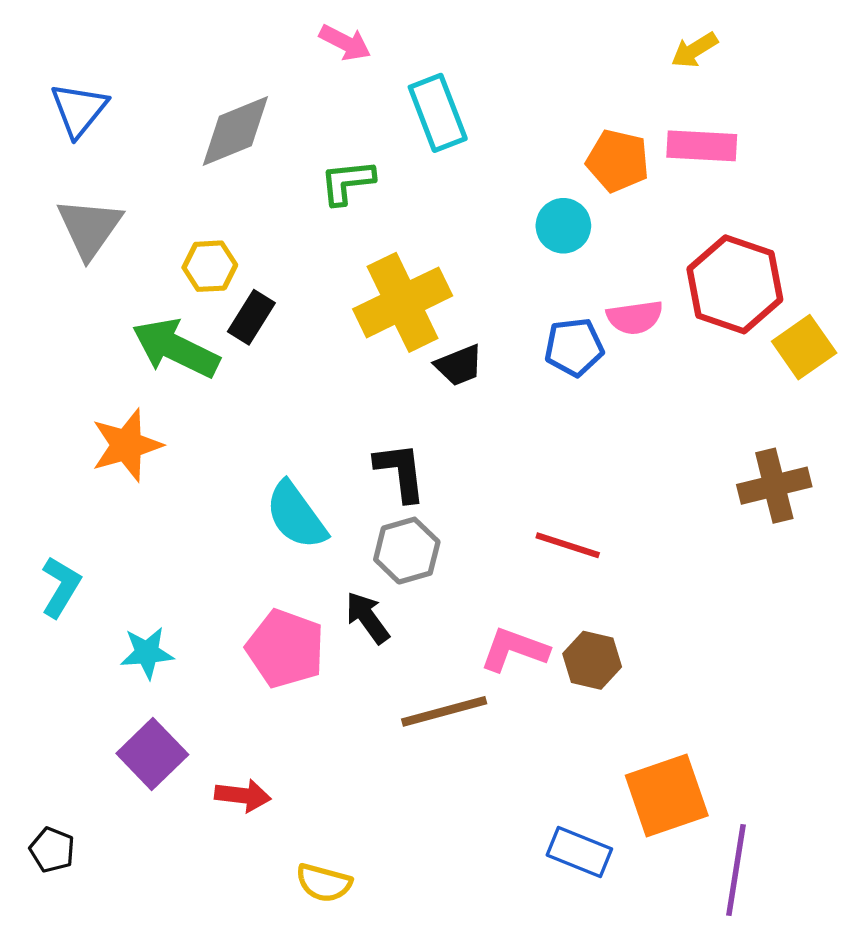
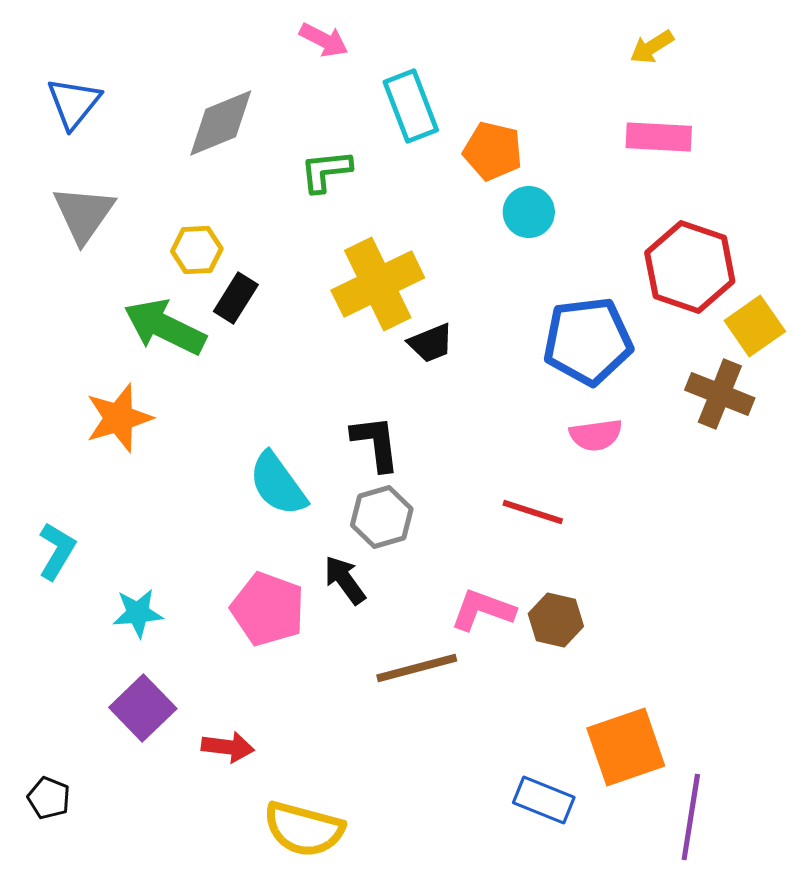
orange pentagon: (618, 161) -> (493, 151), moved
pink semicircle: (635, 317) -> (596, 435), moved
blue pentagon: (574, 347) -> (588, 341), moved, size x1.6
brown cross: (774, 486) -> (720, 394), moved, turned 36
yellow semicircle: (324, 883) -> (304, 829), size x1.5

